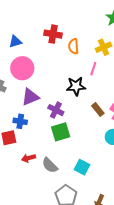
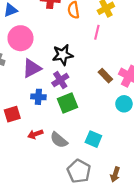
black star: (76, 86) -> (63, 55), moved
purple cross: (56, 110) -> (60, 80), turned 35
blue cross: (20, 121) -> (38, 97), moved

